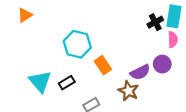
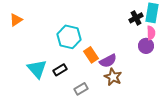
orange triangle: (25, 15) -> (16, 20), moved
purple circle: (162, 64) -> (146, 46), moved
purple semicircle: (140, 72) -> (108, 61), moved

